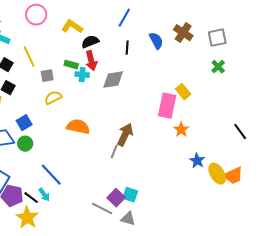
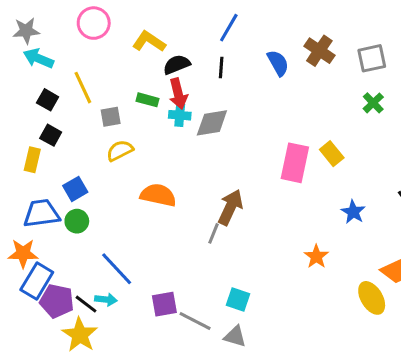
black line: (127, 48) -> (221, 68), moved
cyan cross: (82, 75) -> (180, 115), moved
yellow rectangle: (183, 92) -> (332, 154), moved
orange star: (181, 130) -> (316, 256), moved
blue star: (197, 161) -> (353, 212), moved
yellow ellipse: (217, 174) -> (372, 298), moved
cyan arrow: (44, 195) -> (106, 299), turned -48
purple square: (116, 198) -> (164, 304), moved, turned 36

